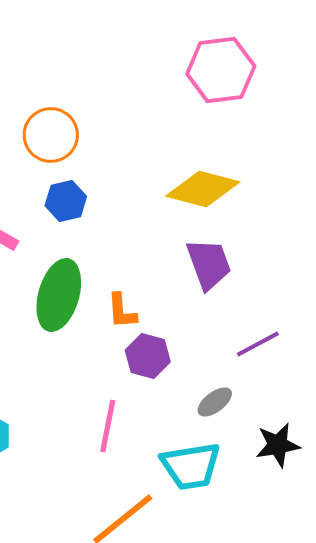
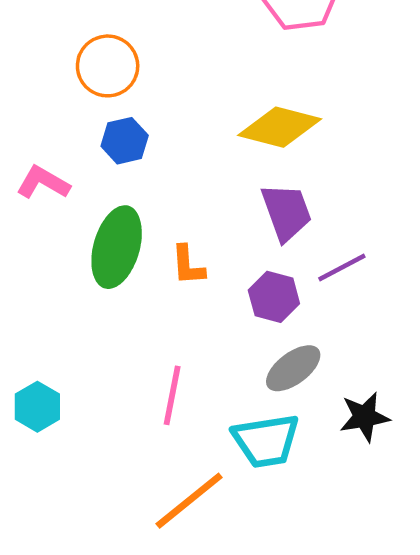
purple line: (258, 344) -> (342, 267), moved
purple hexagon: (148, 356) -> (274, 297), moved
gray ellipse: (215, 402) -> (293, 368), size x1.4

